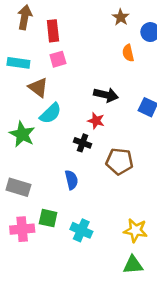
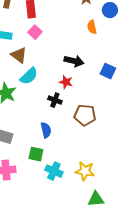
pink square: (58, 59) -> (35, 32), turned -32
green square: (48, 218) -> (36, 154), moved
yellow star: (136, 230) -> (85, 171), moved

